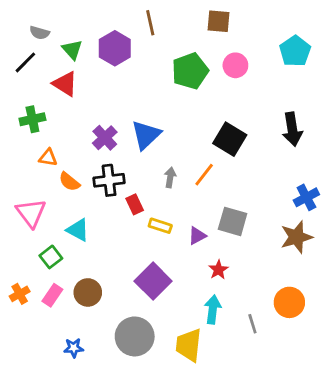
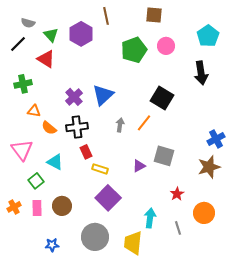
black arrow: (292, 129) -> (201, 73), moved
red rectangle: (135, 204) -> (86, 152), moved
yellow rectangle: (160, 226) -> (100, 169), moved
red star: (218, 270) -> (177, 194), moved
pink rectangle: (52, 295) -> (37, 208), turned -35

